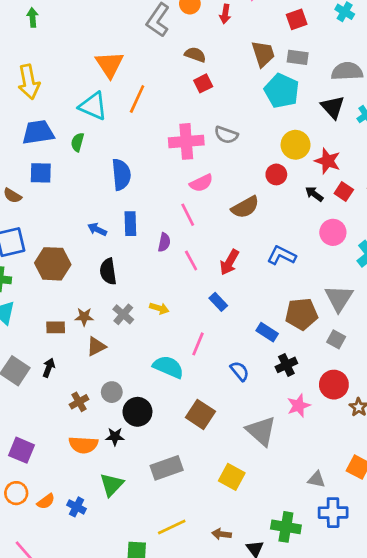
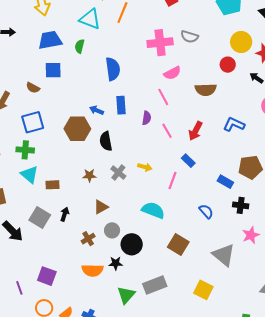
brown semicircle: (245, 207) -> (206, 90), turned 30
brown hexagon: (53, 264) -> (77, 129), moved
brown rectangle: (56, 327) -> (52, 185), moved
pink line: (198, 344) -> (172, 181), moved
brown triangle: (96, 346) -> (101, 207), moved
black cross: (286, 365) -> (241, 205), turned 35
green triangle: (112, 485) -> (126, 295), moved

